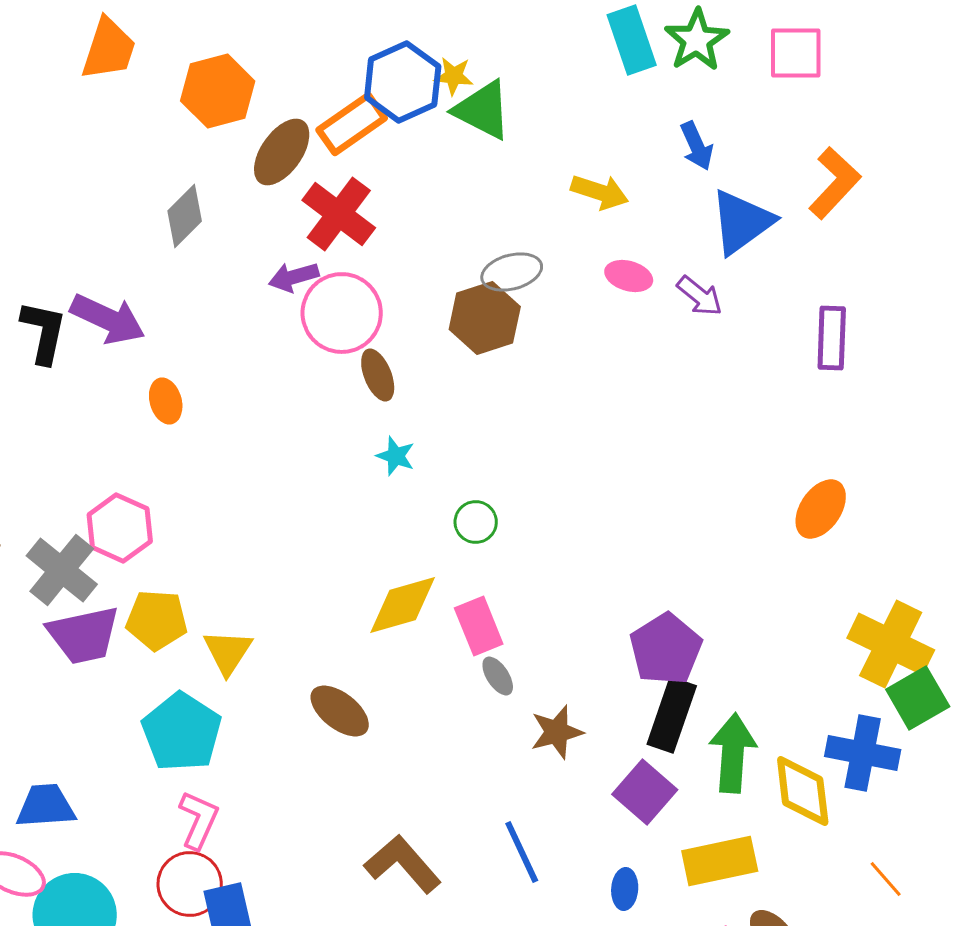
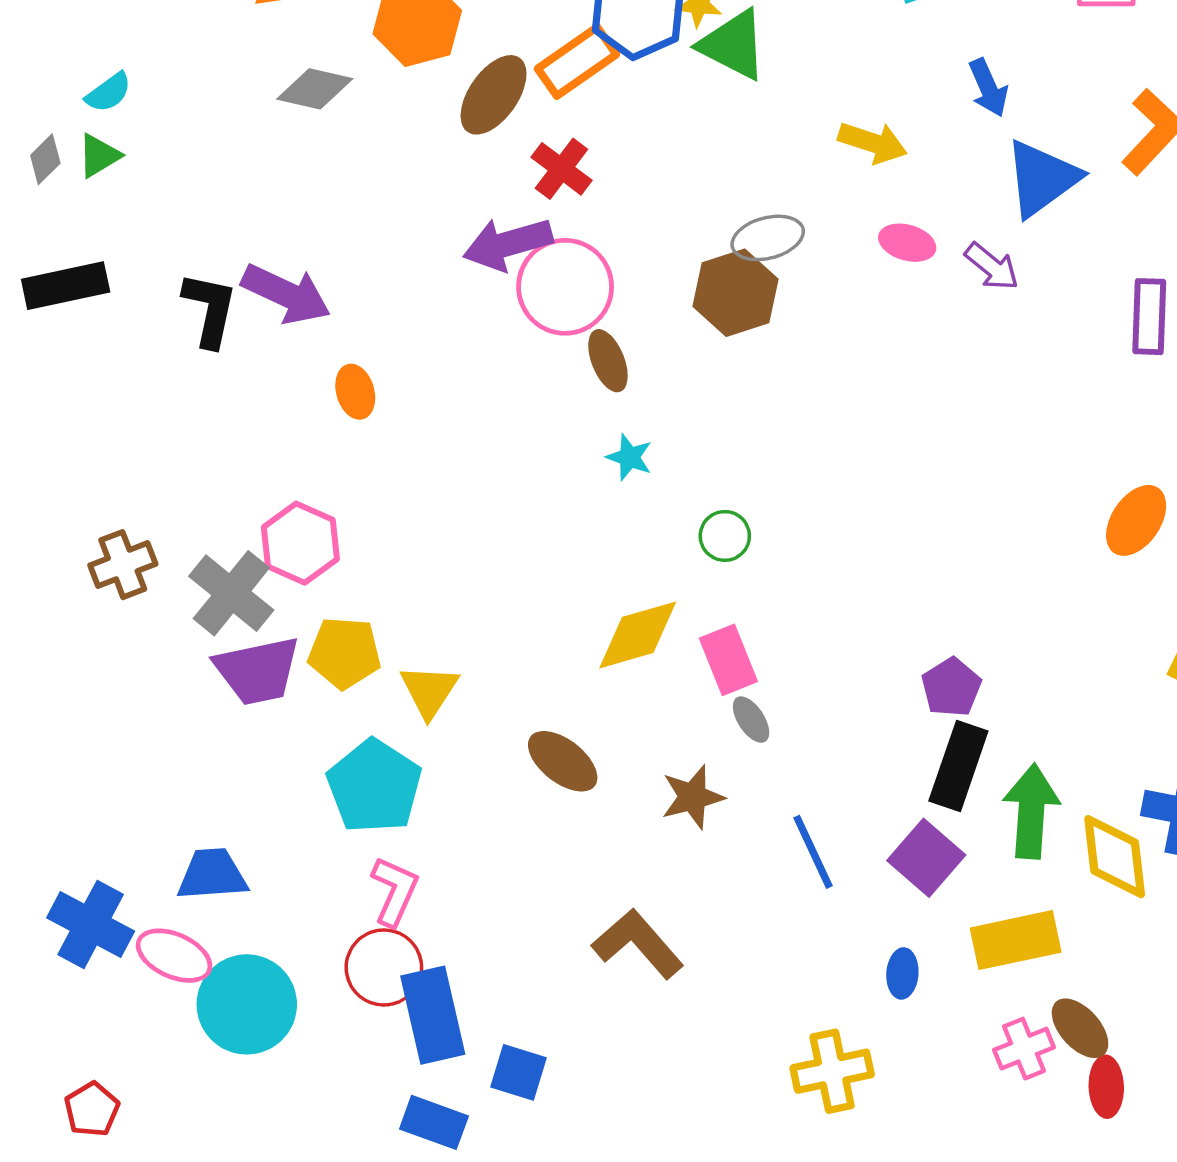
red cross: (339, 214) -> (561, 169), size x0.7
gray diamond: (185, 216) -> (315, 89), moved, turned 58
purple arrow: (294, 277) -> (508, 244), size x1.5
purple pentagon: (666, 649) -> (951, 687), size x0.7
brown star: (557, 732) -> (693, 797), moved
blue line: (522, 852) -> (813, 852), moved

